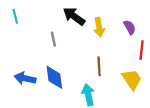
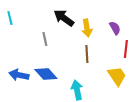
brown line: (99, 66) -> (87, 54), moved
blue diamond: (54, 77) -> (46, 74), turned -35

